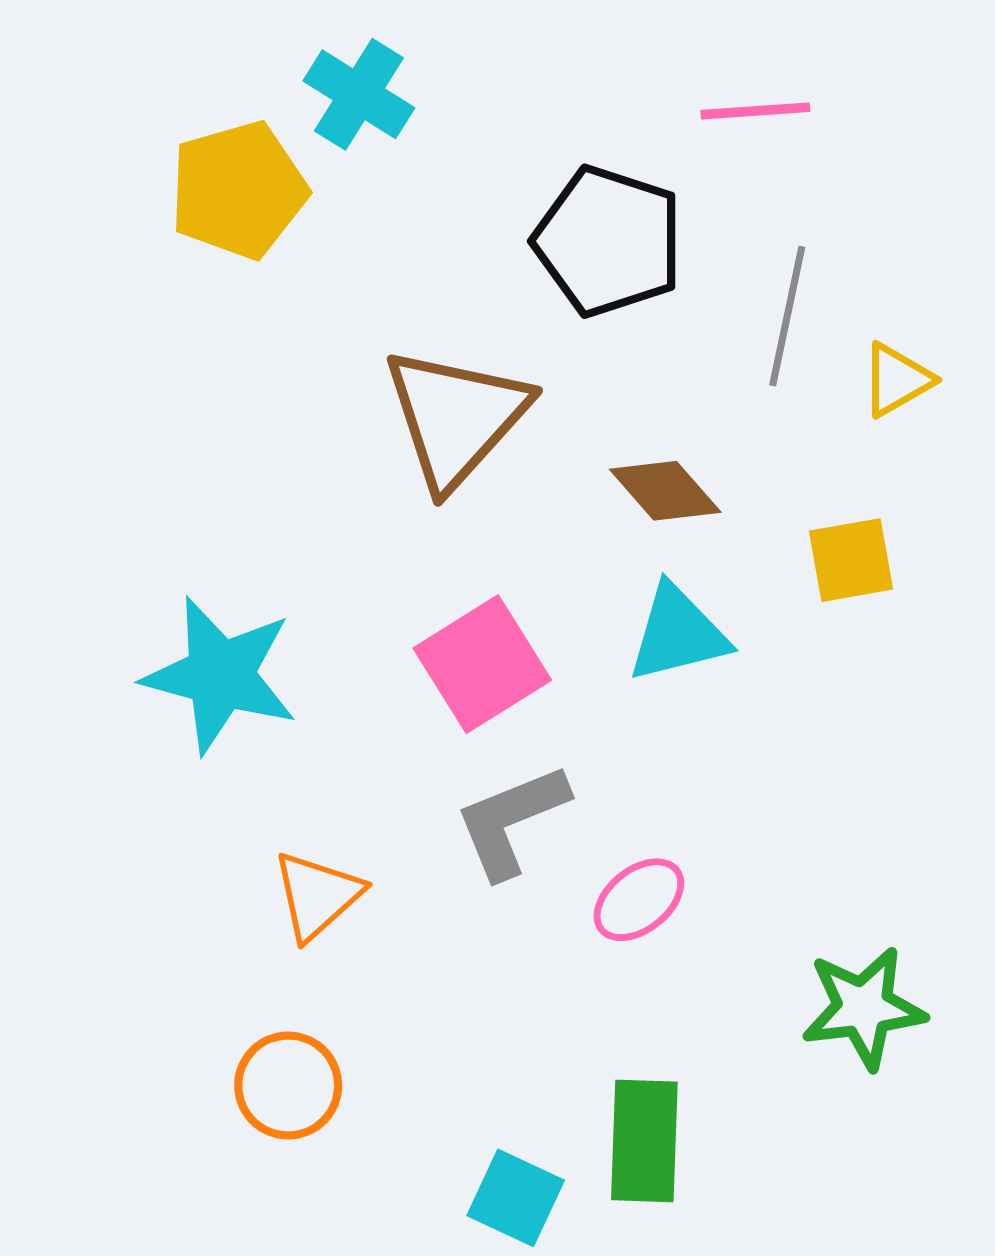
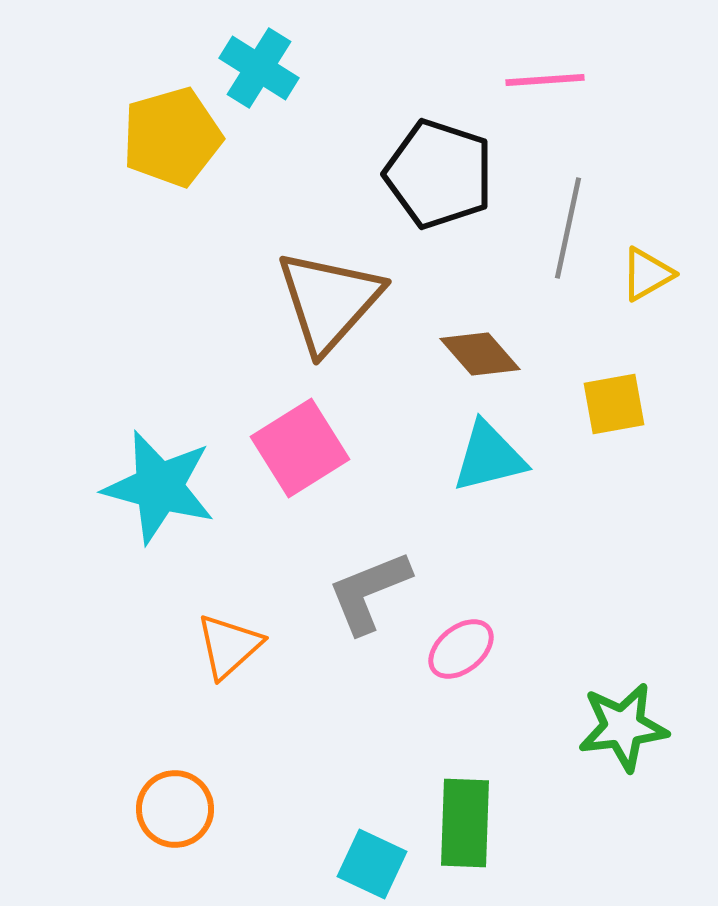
pink square: (482, 664) -> (300, 448), moved
orange circle: (288, 1085) -> (175, 809), moved

